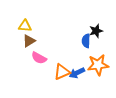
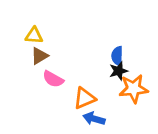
black star: (96, 31) -> (119, 71), moved
blue arrow: (77, 73) -> (94, 119), moved, turned 42

